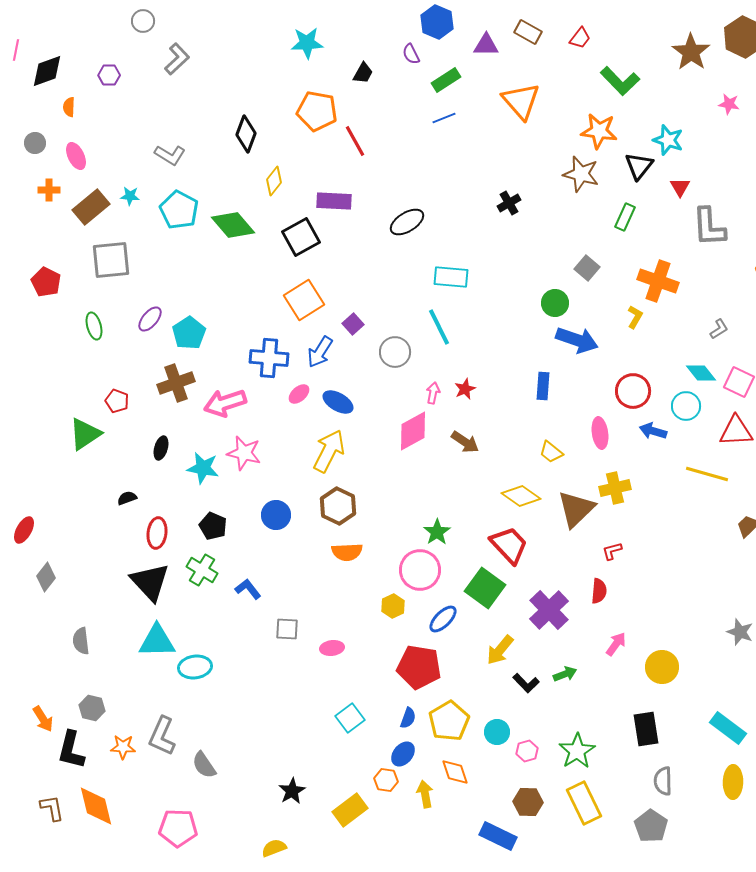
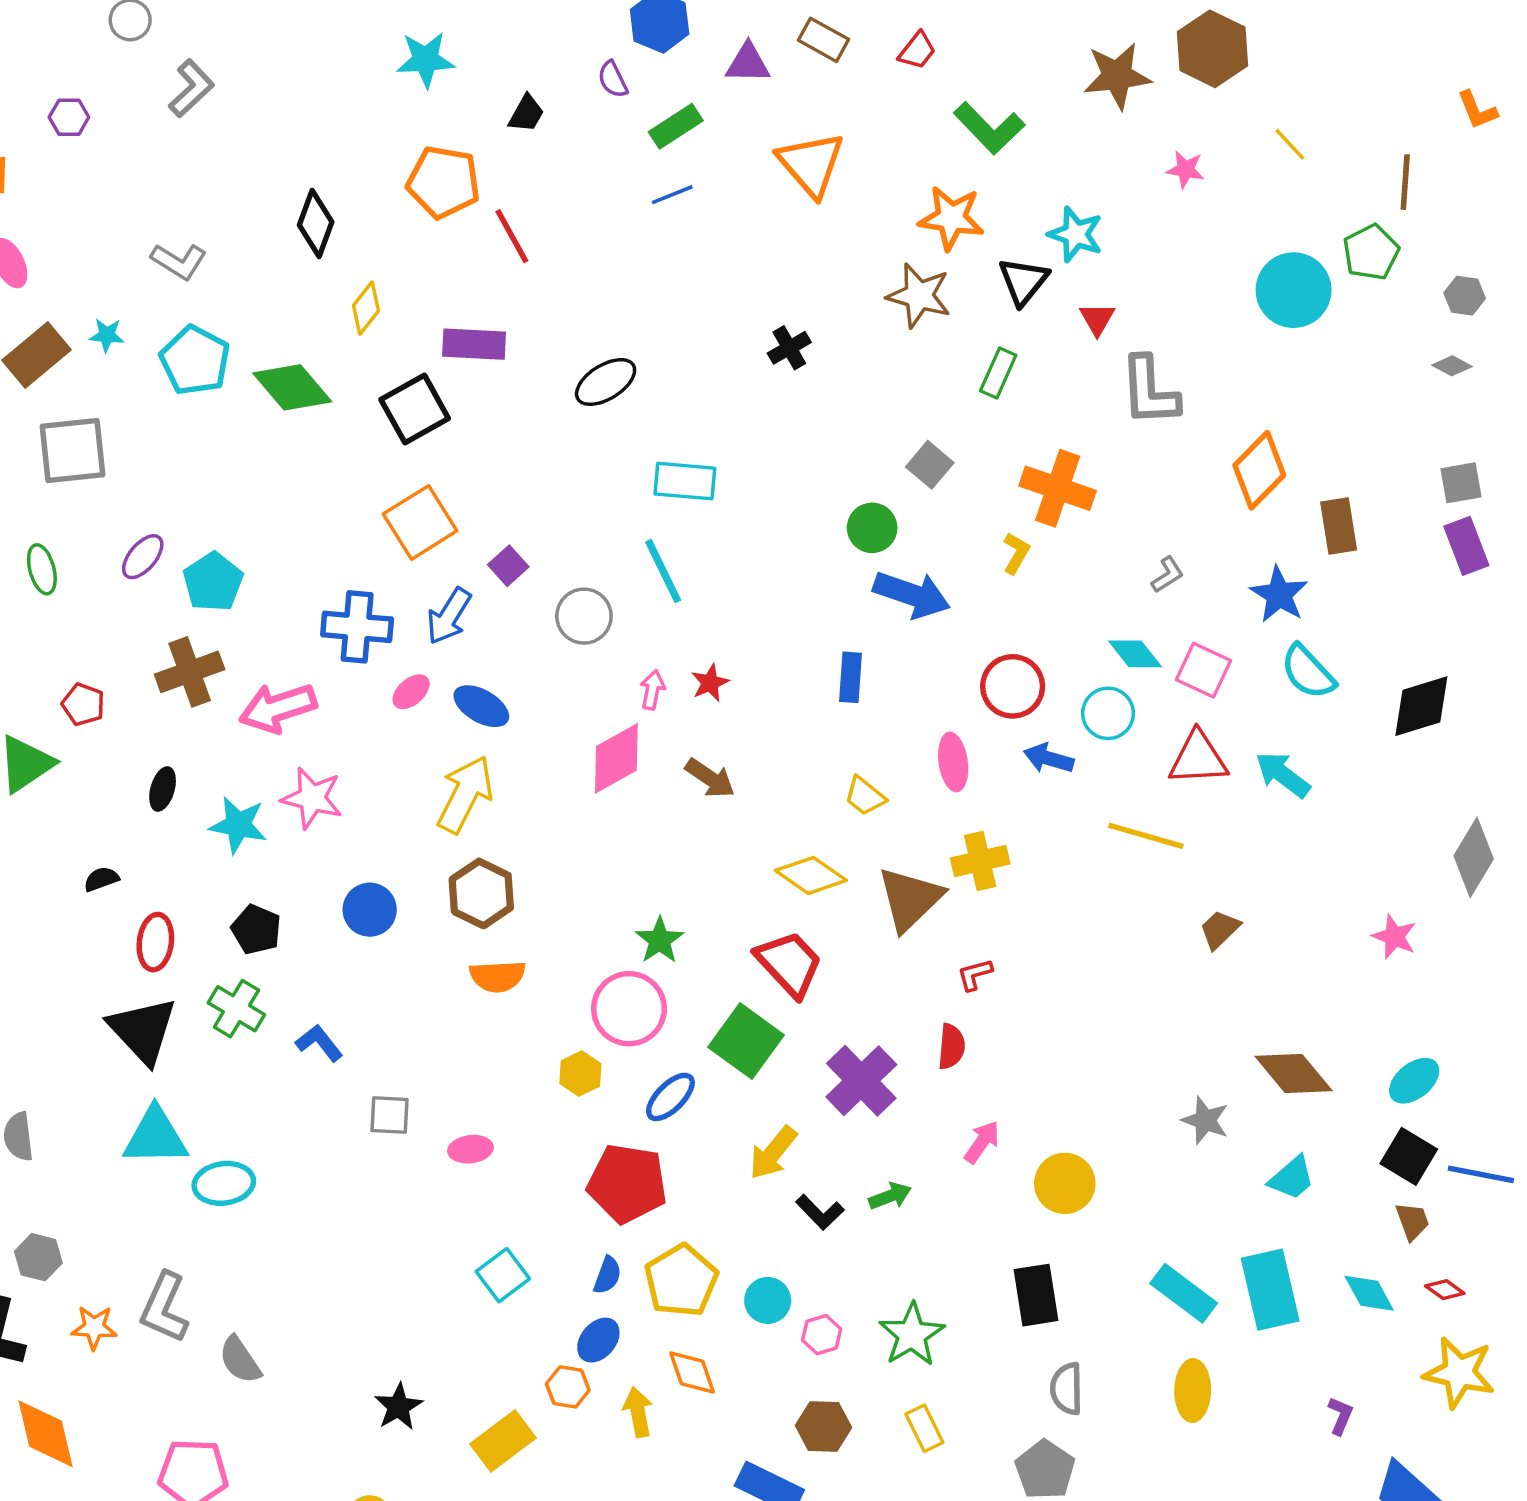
brown star: (691, 52) -> (1117, 76), turned 30
yellow rectangle: (584, 803) -> (924, 1428), size x0.6

